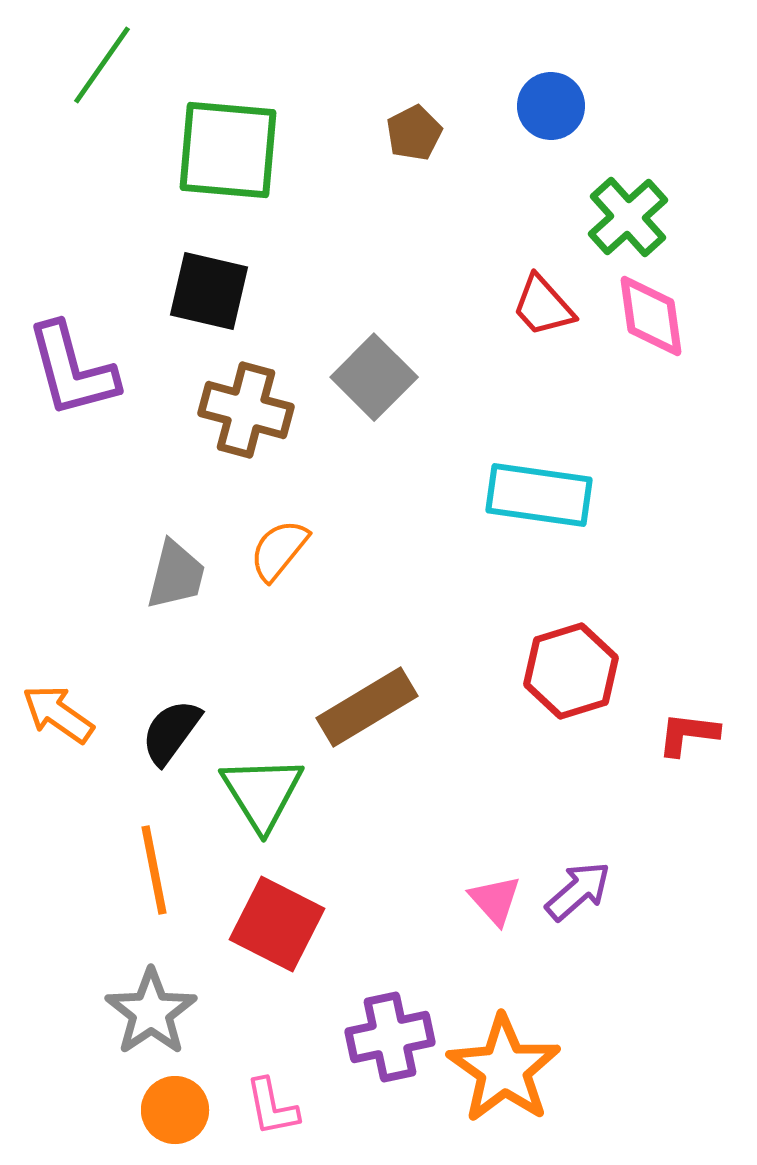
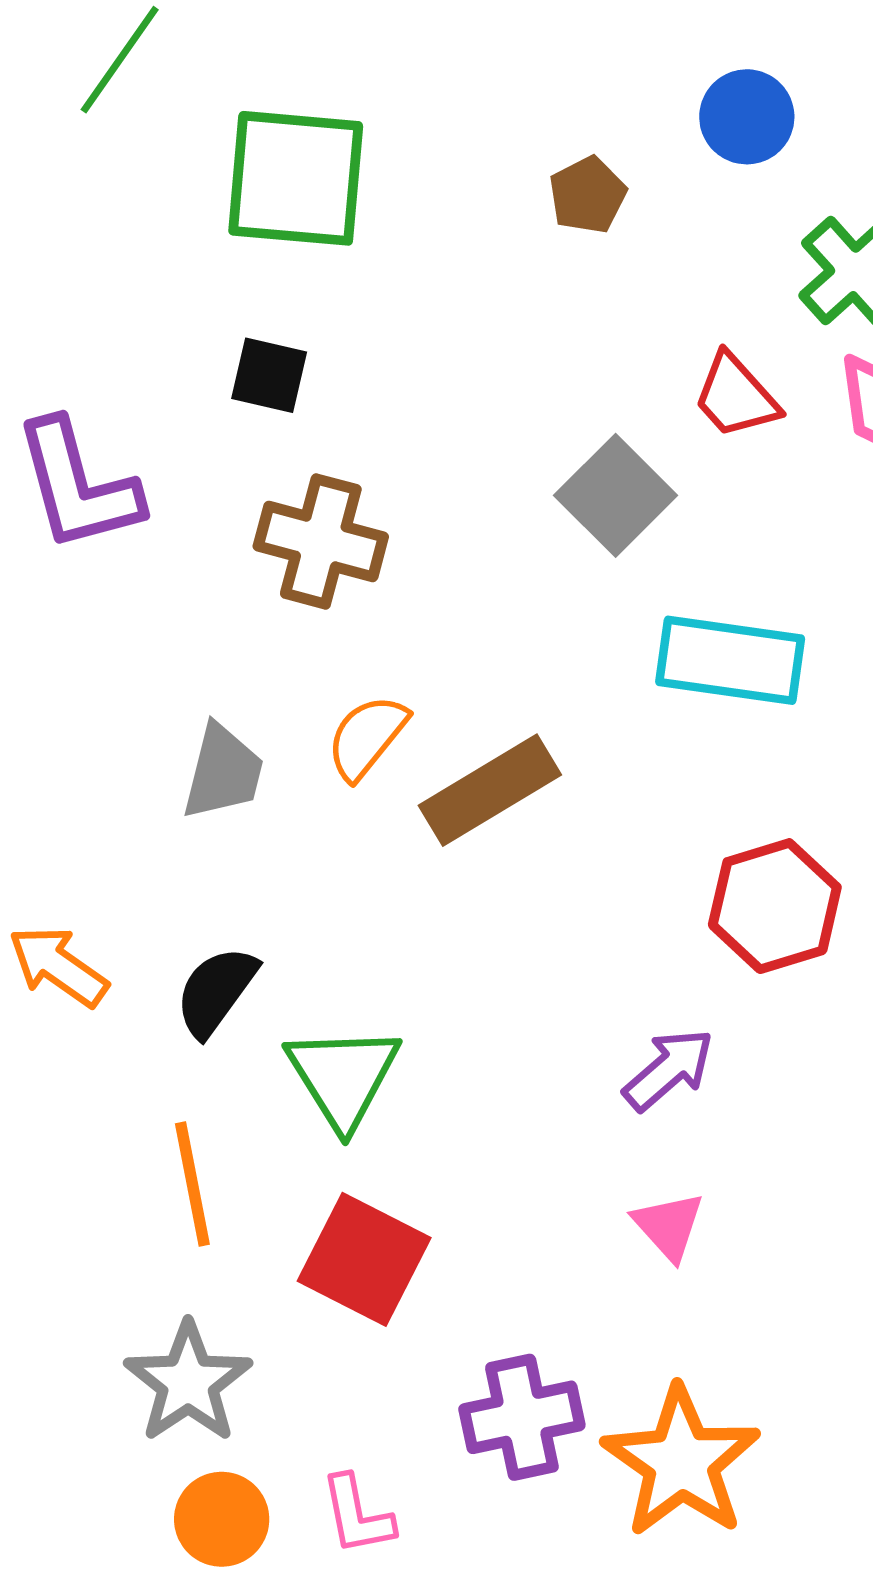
brown pentagon: (414, 133) -> (588, 195), moved
black square: (209, 291) -> (269, 375), size x0.7
gray square: (374, 377) -> (616, 495), moved
brown rectangle: (367, 707) -> (490, 790), moved
purple arrow: (578, 891) -> (669, 1069), moved

